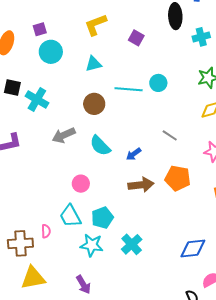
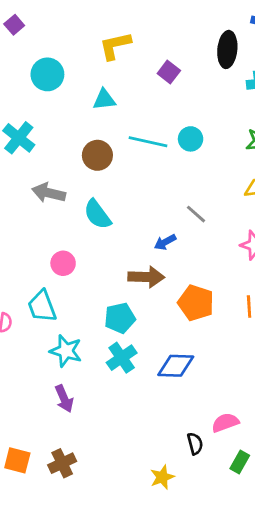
purple square: (40, 29) -> (14, 25), moved, turned -32
gray arrow: (64, 135) -> (49, 193), turned 30
blue arrow: (134, 154) -> (165, 242), moved
orange pentagon: (178, 178) -> (196, 303), moved
cyan pentagon: (102, 218) -> (120, 318), moved
blue diamond: (193, 249) -> (176, 366), moved
purple arrow: (83, 285) -> (64, 399), moved

